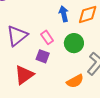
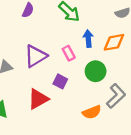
pink rectangle: (47, 37) -> (69, 53), moved

